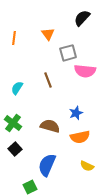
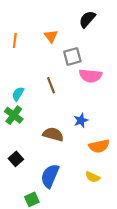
green cross: (13, 123) -> (14, 115), moved
orange semicircle: (80, 137) -> (99, 146), moved

